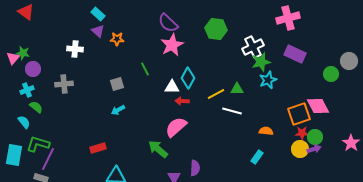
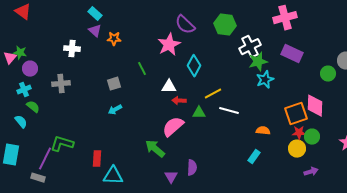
purple semicircle: (168, 23) -> (185, 25), moved
green hexagon: (216, 29) -> (225, 25), moved
cyan diamond: (188, 78) -> (194, 66), moved
green triangle: (237, 89) -> (199, 113), moved
pink diamond: (318, 106) -> (315, 106), turned 30
green L-shape: (38, 144) -> (62, 144), moved
red rectangle: (98, 148) -> (97, 159), moved, turned -70
purple arrow: (314, 149) -> (311, 172), moved

